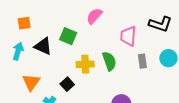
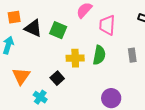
pink trapezoid: (128, 36) -> (107, 25), moved
black triangle: (43, 46) -> (33, 28), moved
green semicircle: (109, 61) -> (99, 55), turned 30

